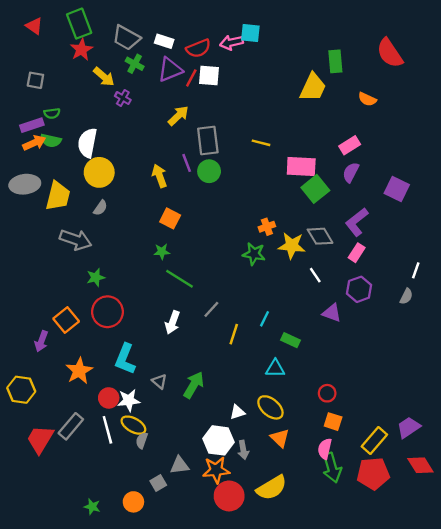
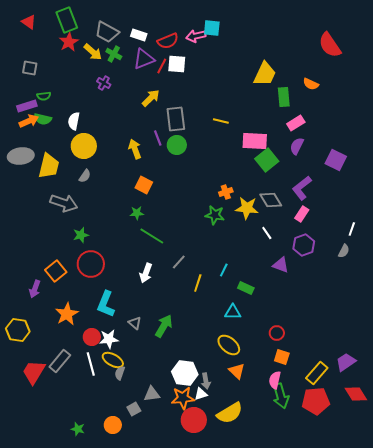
green rectangle: (335, 61) -> (284, 97), moved
yellow arrow: (104, 77) -> (93, 52), moved
white semicircle: (87, 143) -> (74, 121), size x0.7
white triangle: (237, 412) -> (201, 394), moved

